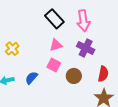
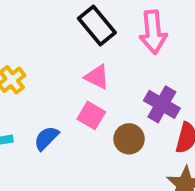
pink triangle: (56, 45) -> (97, 77), turned 40
purple cross: (86, 48) -> (162, 104), moved

